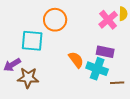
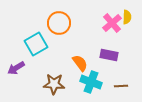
cyan square: (32, 41) -> (36, 44), turned -35
cyan cross: (97, 69) -> (91, 82), moved
brown star: (28, 78) -> (54, 84), moved

